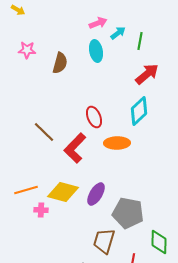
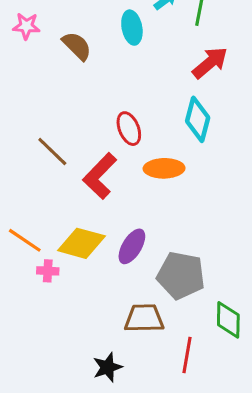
brown semicircle: (60, 63) -> (77, 46), turned -60
cyan diamond: (139, 111) -> (198, 119), turned -32
orange line: (26, 190) -> (25, 240), turned 50
brown trapezoid: (104, 241) -> (144, 318), turned 72

